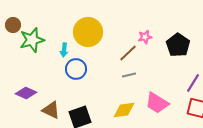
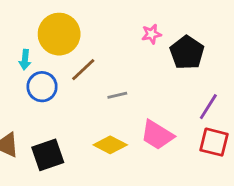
pink star: (145, 37) -> (151, 34), moved
brown line: (128, 53) -> (83, 70), moved
yellow diamond: (124, 110) -> (110, 145), turned 35

